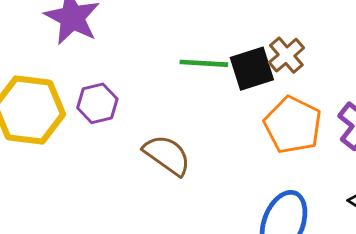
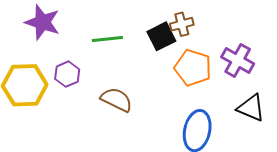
brown cross: (286, 55) -> (182, 24), turned 35
green line: (204, 63) -> (107, 39), moved

